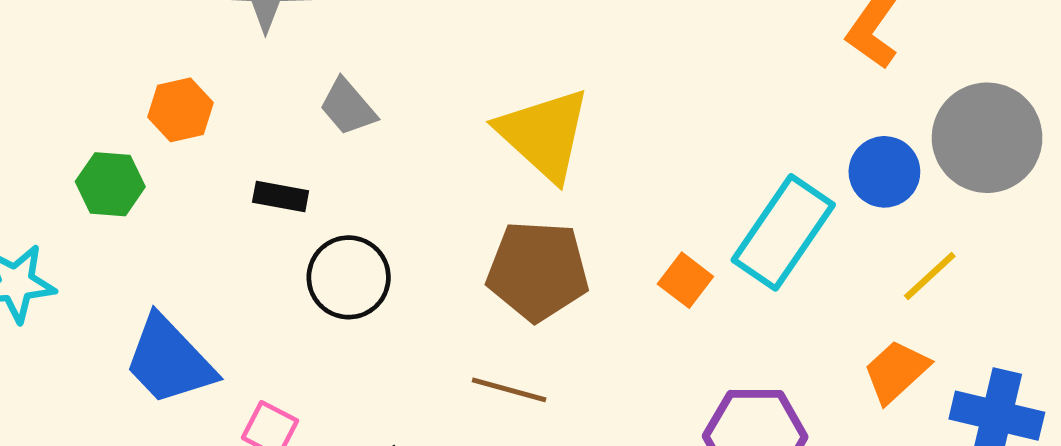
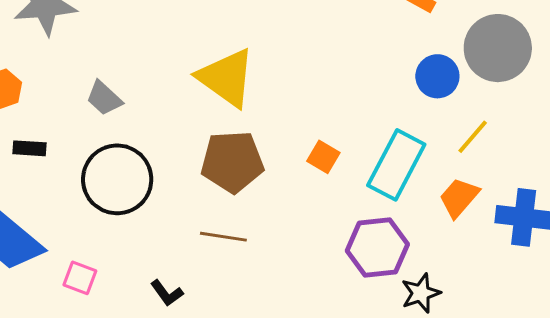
gray trapezoid: (348, 107) -> (104, 98), moved
black rectangle: (281, 197) -> (30, 148), moved
cyan rectangle: (783, 232) -> (396, 165), moved
black circle: (349, 277) -> (117, 179), size x1.4

